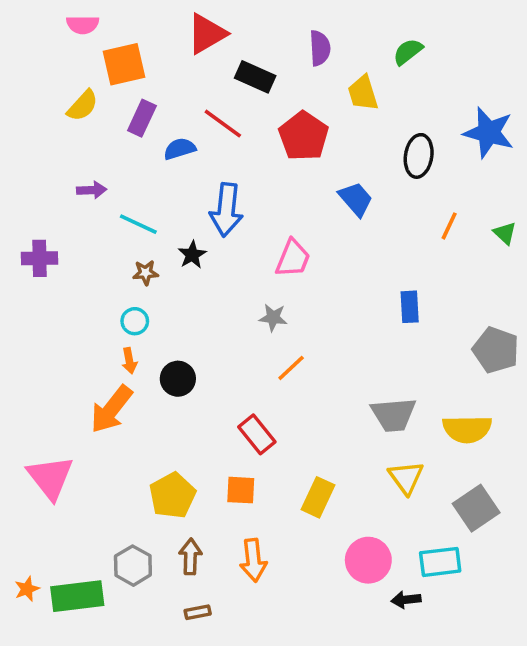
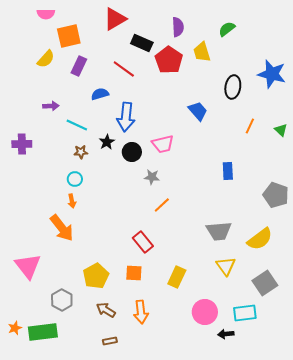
red pentagon: (304, 136) -> (169, 60), moved
blue semicircle: (180, 149) -> (100, 94), moved
pink trapezoid: (293, 258) -> (163, 144), turned 55
black circle: (178, 379) -> (132, 152), moved
orange arrow: (111, 409) -> (62, 228), turned -76
yellow semicircle: (467, 429) -> (260, 239), turned -36
brown arrow: (190, 557) -> (106, 310), turned -60
gray hexagon: (133, 566) -> (62, 300), moved

